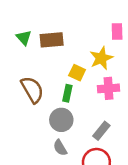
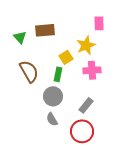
green triangle: (24, 38) -> (20, 37), moved
yellow square: (77, 73) -> (66, 57), turned 32

